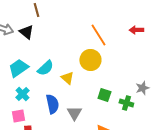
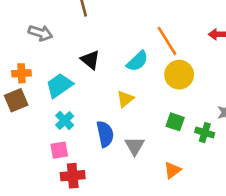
black triangle: (26, 32) -> (90, 60), moved
yellow circle: (90, 60) -> (179, 75), moved
cyan semicircle: (45, 68) -> (137, 61), moved
yellow triangle: (67, 78) -> (125, 99), turned 40

